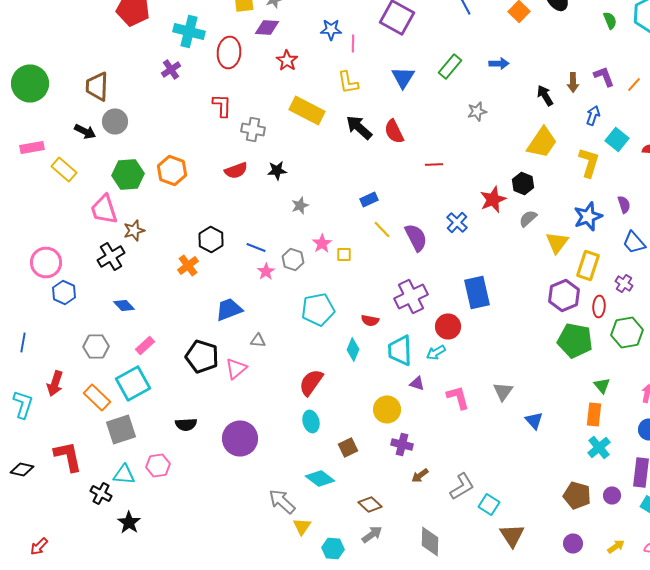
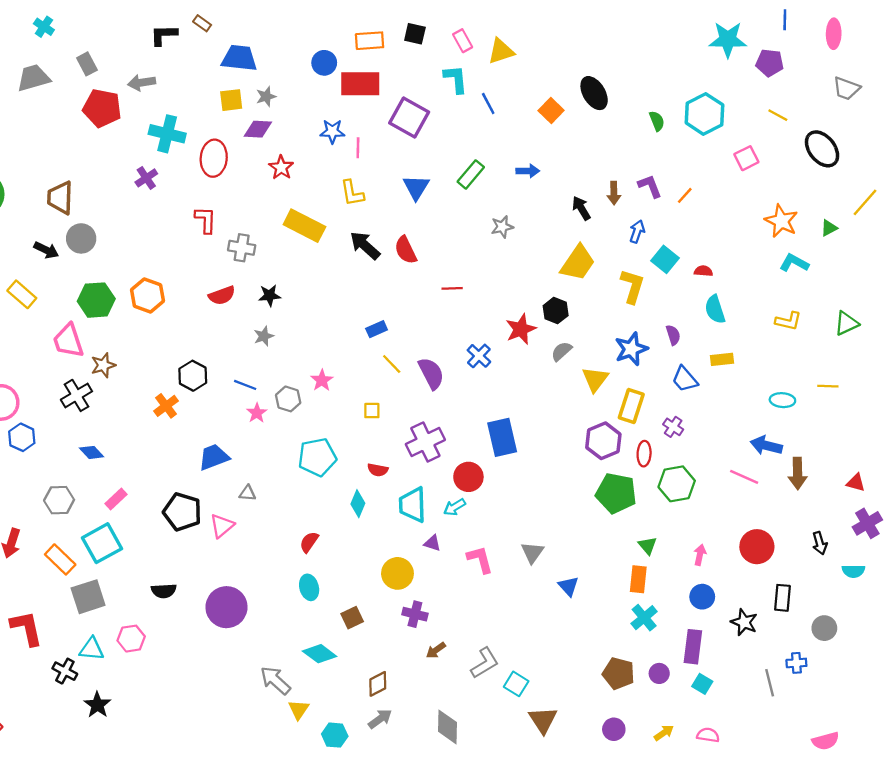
gray star: (300, 206) -> (264, 336), moved
yellow square: (344, 254) -> (372, 411), moved
red semicircle: (311, 382) -> (309, 542), size x0.7
brown diamond: (370, 504) -> (378, 684), turned -70

